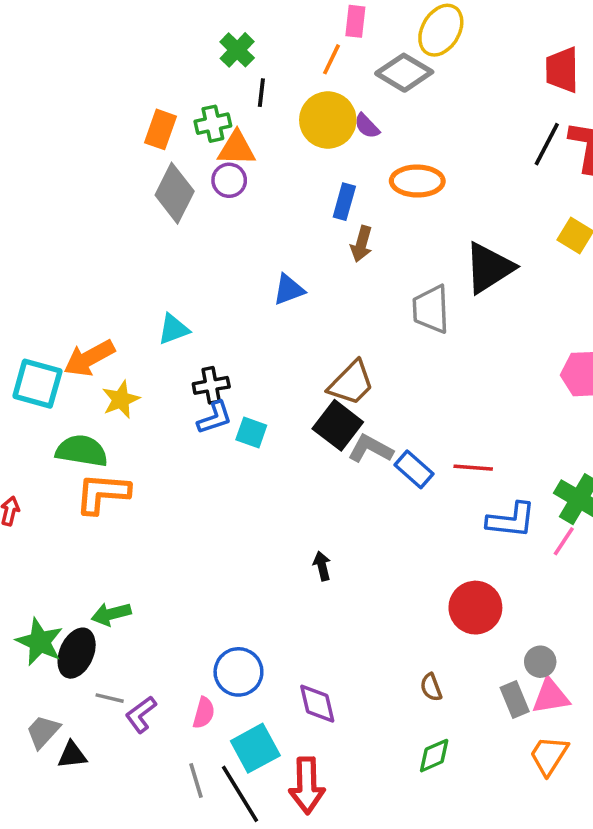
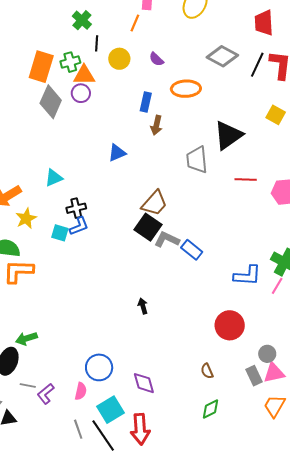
gray diamond: (404, 73) -> (222, 56), moved
yellow circle: (328, 120) -> (119, 59), moved, size x0.7
orange rectangle: (161, 129) -> (41, 67), size x1.4
cyan square: (251, 433) -> (60, 233), moved
red line: (473, 468) -> (246, 180), moved

